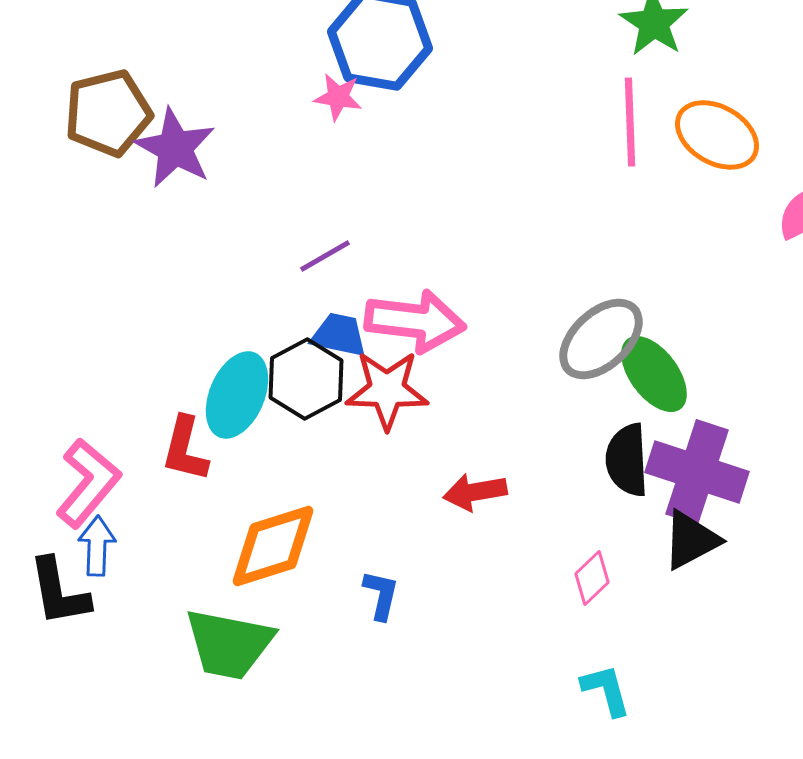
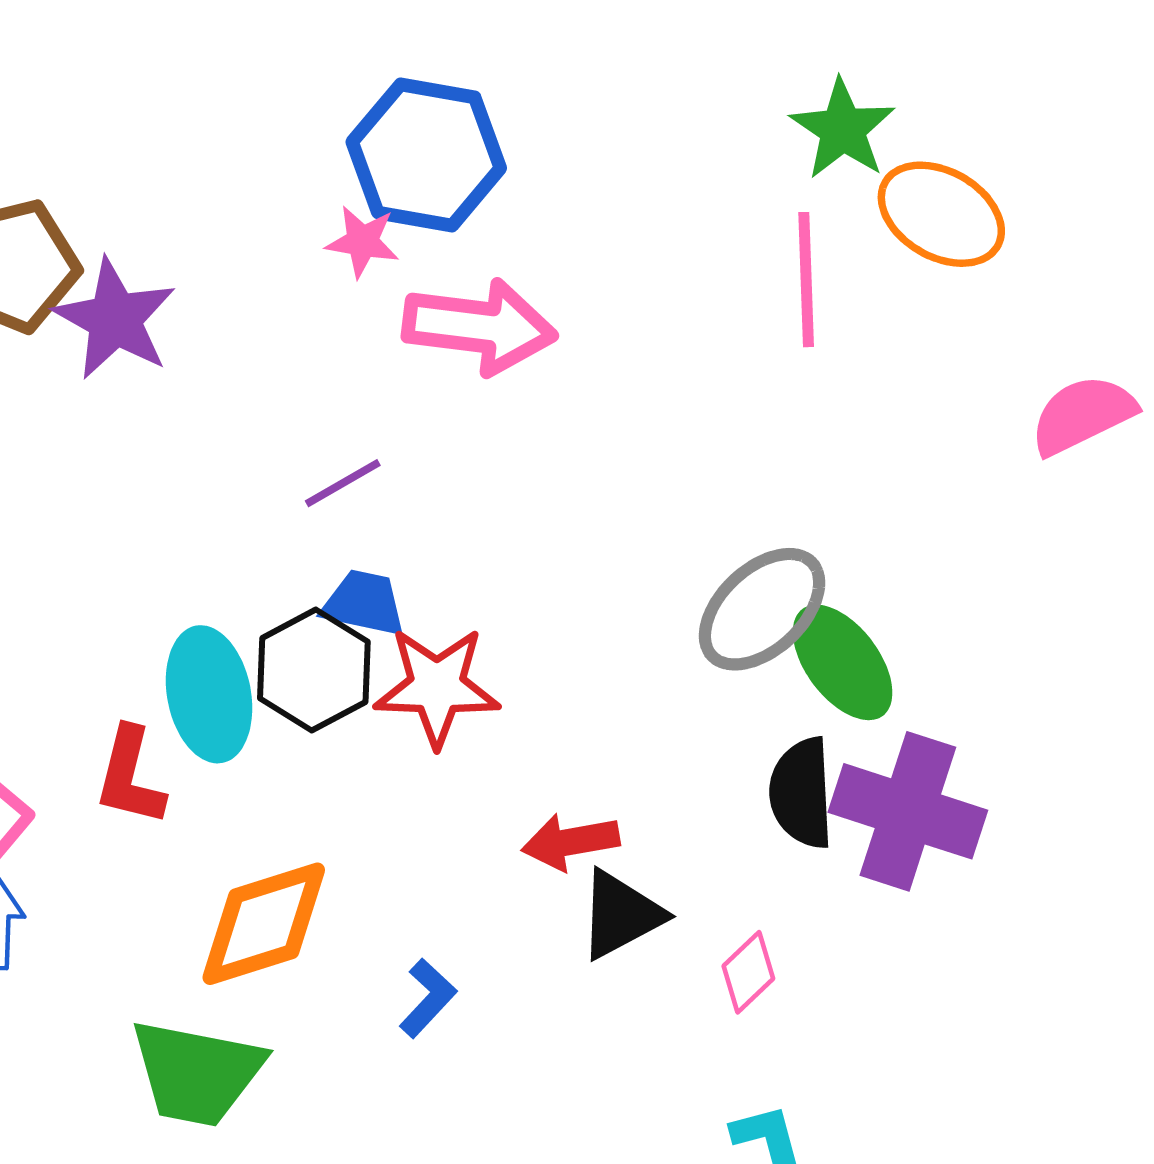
orange ellipse: (717, 135) -> (941, 214), moved
pink arrow: (415, 321) -> (479, 327), moved
cyan ellipse: (237, 395) -> (209, 694), turned -34
black triangle: (691, 540) -> (621, 915), moved
blue L-shape: (381, 595) -> (428, 998), turned 30

